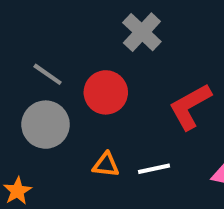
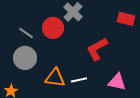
red circle: (106, 92) -> (53, 28), moved
orange triangle: (106, 165) -> (55, 78), size x1.5

